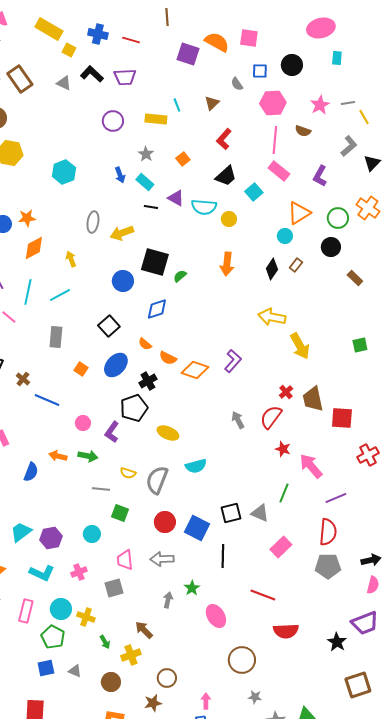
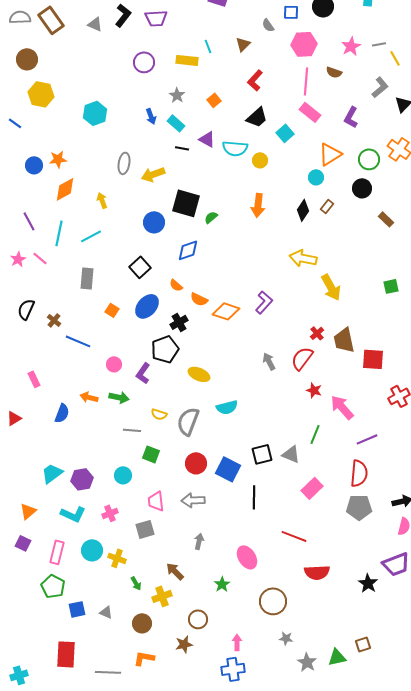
black L-shape: (92, 74) -> (123, 15), turned 85
green star: (192, 588) -> (222, 584), moved
green pentagon: (53, 637) -> (53, 586), moved
brown square: (358, 685) -> (363, 644), moved, size x0.6

